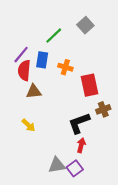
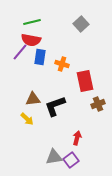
green line: (54, 36) -> (32, 22), moved, turned 30
red semicircle: (24, 70) -> (31, 40), moved, turned -84
brown triangle: (34, 91) -> (33, 99), moved
black L-shape: (79, 123) -> (55, 106), moved

